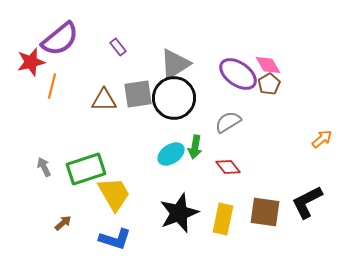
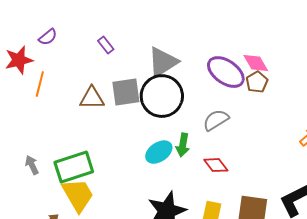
purple semicircle: (60, 39) -> (48, 37), size x0.5
yellow trapezoid: (114, 194) -> (78, 195), moved

